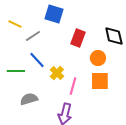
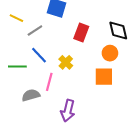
orange circle: (98, 58) -> (110, 53), moved
yellow cross: (57, 73) -> (66, 62), moved
pink line: (73, 86) -> (49, 82), moved

